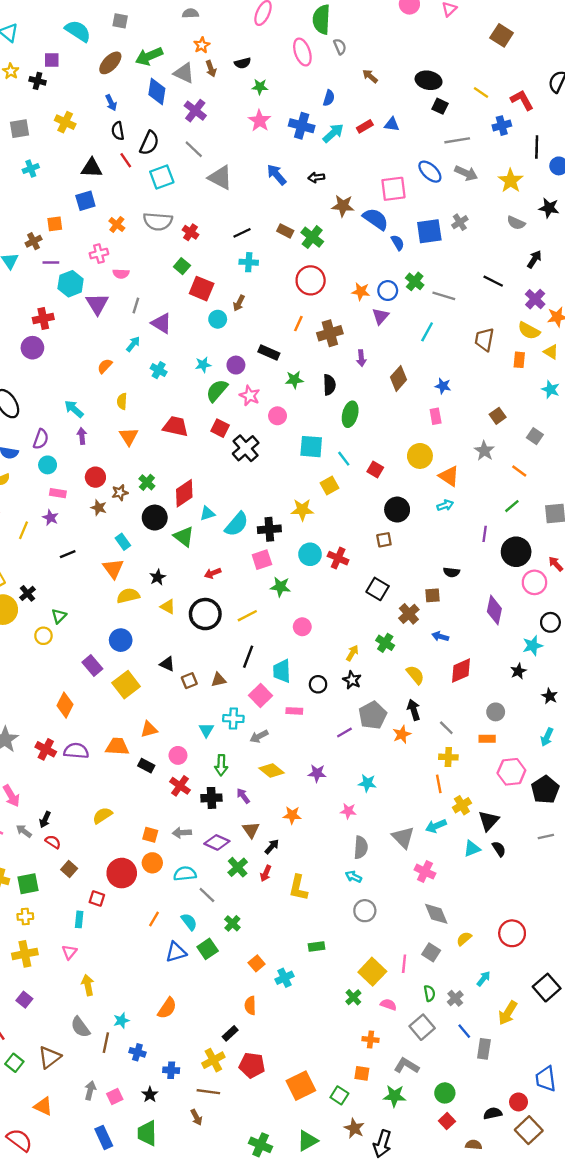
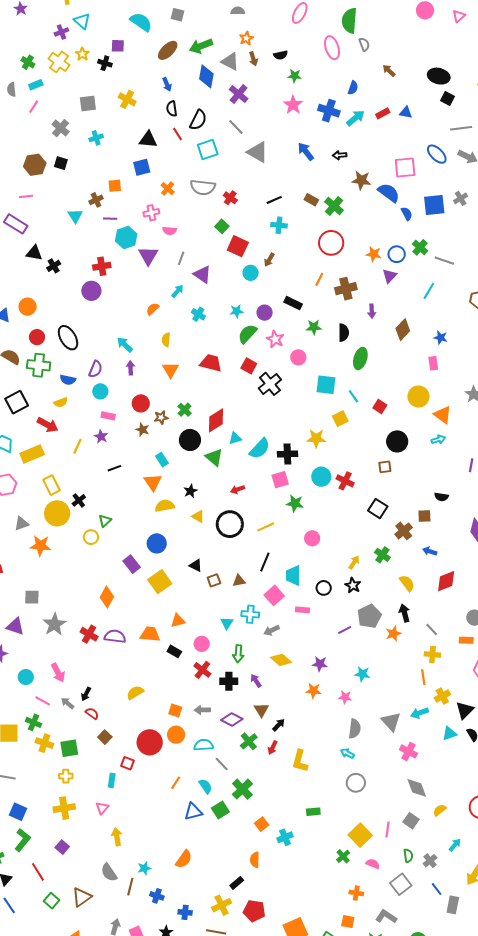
orange star: (292, 815) -> (313, 691), moved
green cross: (232, 923) -> (242, 789), size x1.5

